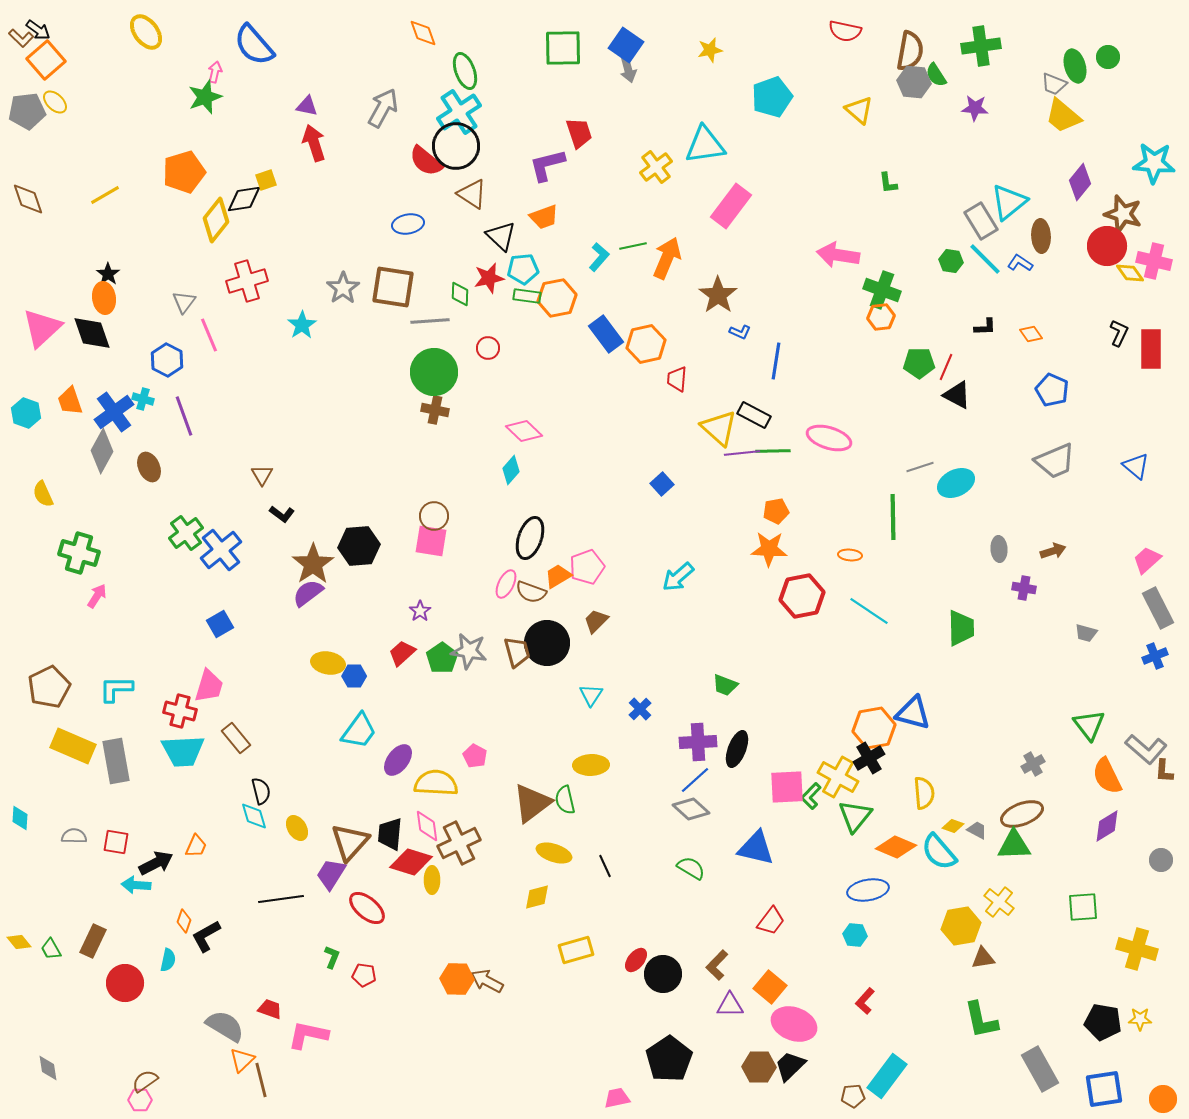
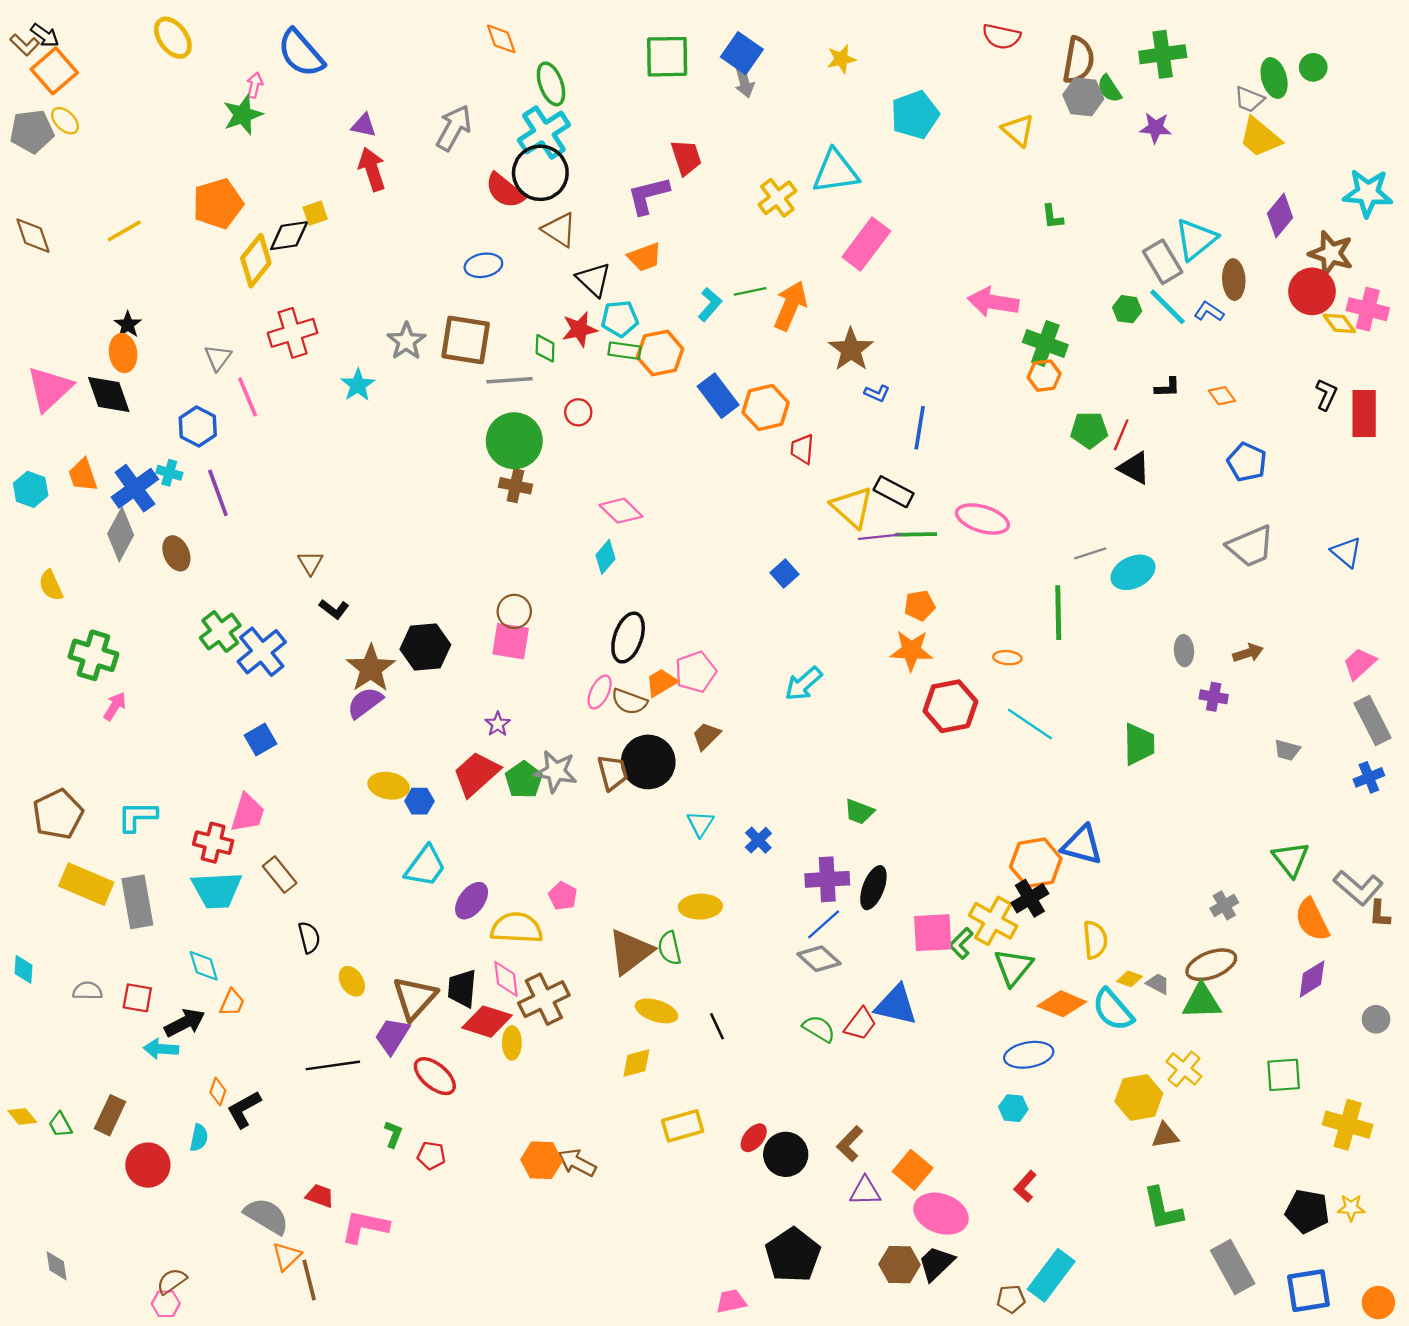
red trapezoid: (402, 653) -> (476, 774), size x1.5
cyan diamond: (254, 816) -> (204, 966), moved
red trapezoid: (771, 921) -> (860, 1024), moved

